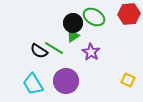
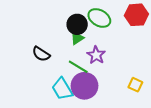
green line: (54, 48) -> (78, 67), moved
purple circle: (66, 81) -> (85, 86), moved
cyan trapezoid: (33, 84) -> (62, 89), moved

